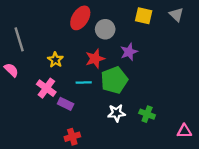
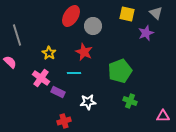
purple star: (129, 52) -> (146, 33), moved
red star: (95, 59) -> (84, 52), turned -30
green pentagon: (114, 80) -> (120, 71), moved
white star: (116, 113) -> (88, 102), moved

